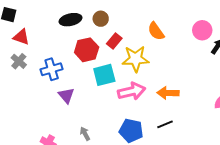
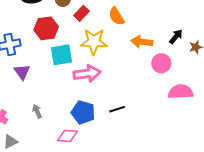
pink circle: (202, 30) -> (161, 63), moved
red rectangle: (114, 41) -> (82, 13), moved
orange arrow: (168, 93) -> (142, 42), moved

